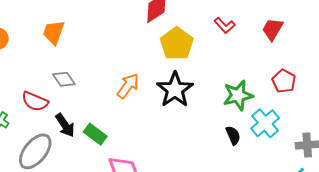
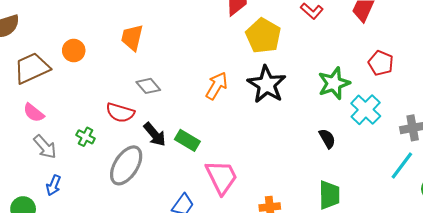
black semicircle: (233, 135) -> (327, 139), moved

